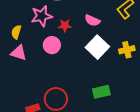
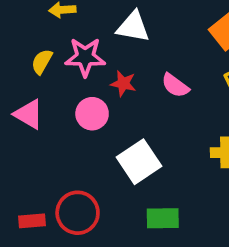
yellow semicircle: (16, 32) -> (42, 62), moved
white square: (97, 47) -> (139, 162), moved

